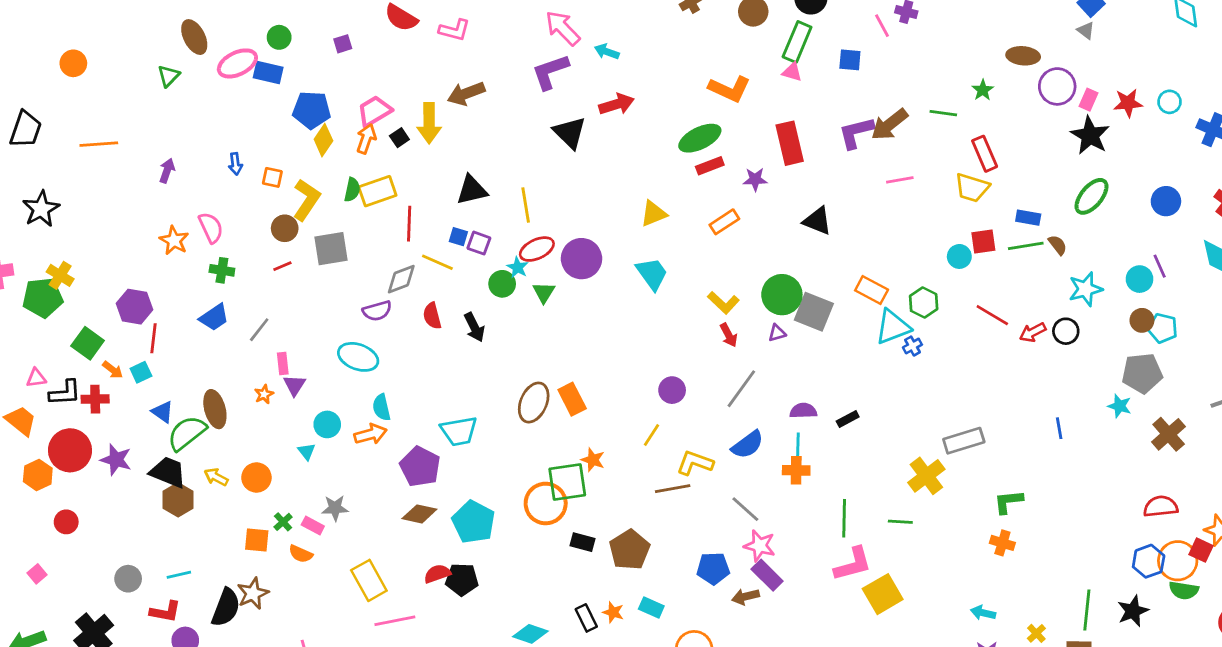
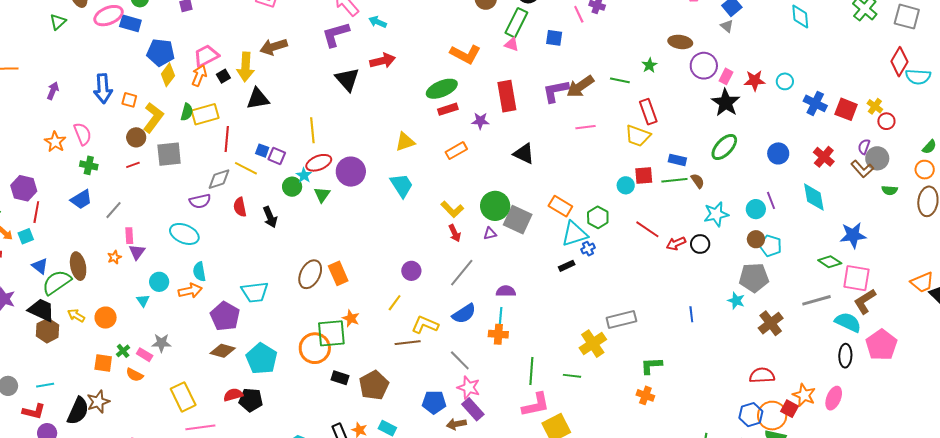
blue arrow: (235, 164) -> (103, 89), size x1.8
black triangle: (472, 190) -> (258, 99), moved
black rectangle: (848, 419) -> (567, 266), moved

